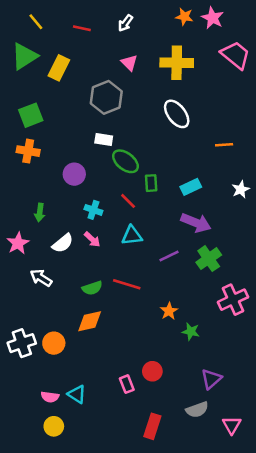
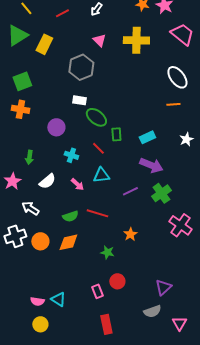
red line: (82, 28) -> (62, 13), turned -40
white ellipse: (177, 114) -> (177, 77), moved
pink arrow: (92, 239) -> (77, 184), moved
pink cross: (233, 300) -> (180, 225), turned -30
green star: (191, 332) -> (107, 252), moved
white cross: (22, 343) -> (15, 236), moved
orange circle: (54, 343) -> (40, 241), moved
red rectangle: (152, 426) -> (106, 324), moved, turned -30

